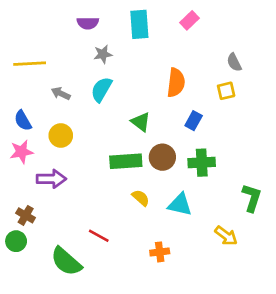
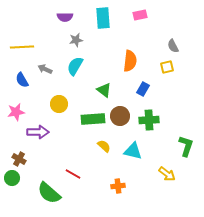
pink rectangle: (189, 20) -> (140, 15), turned 32
blue semicircle: (23, 121) -> (22, 80), moved
yellow circle: (61, 135) -> (59, 104), moved

